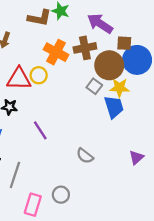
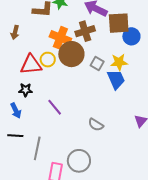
brown square: (124, 43) -> (119, 23), size x1.6
blue circle: (137, 60) -> (131, 36), size x0.7
brown circle: (109, 65) -> (71, 54), moved
gray circle: (61, 195) -> (79, 161), size x1.5

